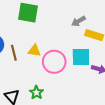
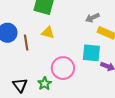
yellow triangle: (34, 51) -> (48, 33), moved
pink circle: (54, 62) -> (63, 68), moved

